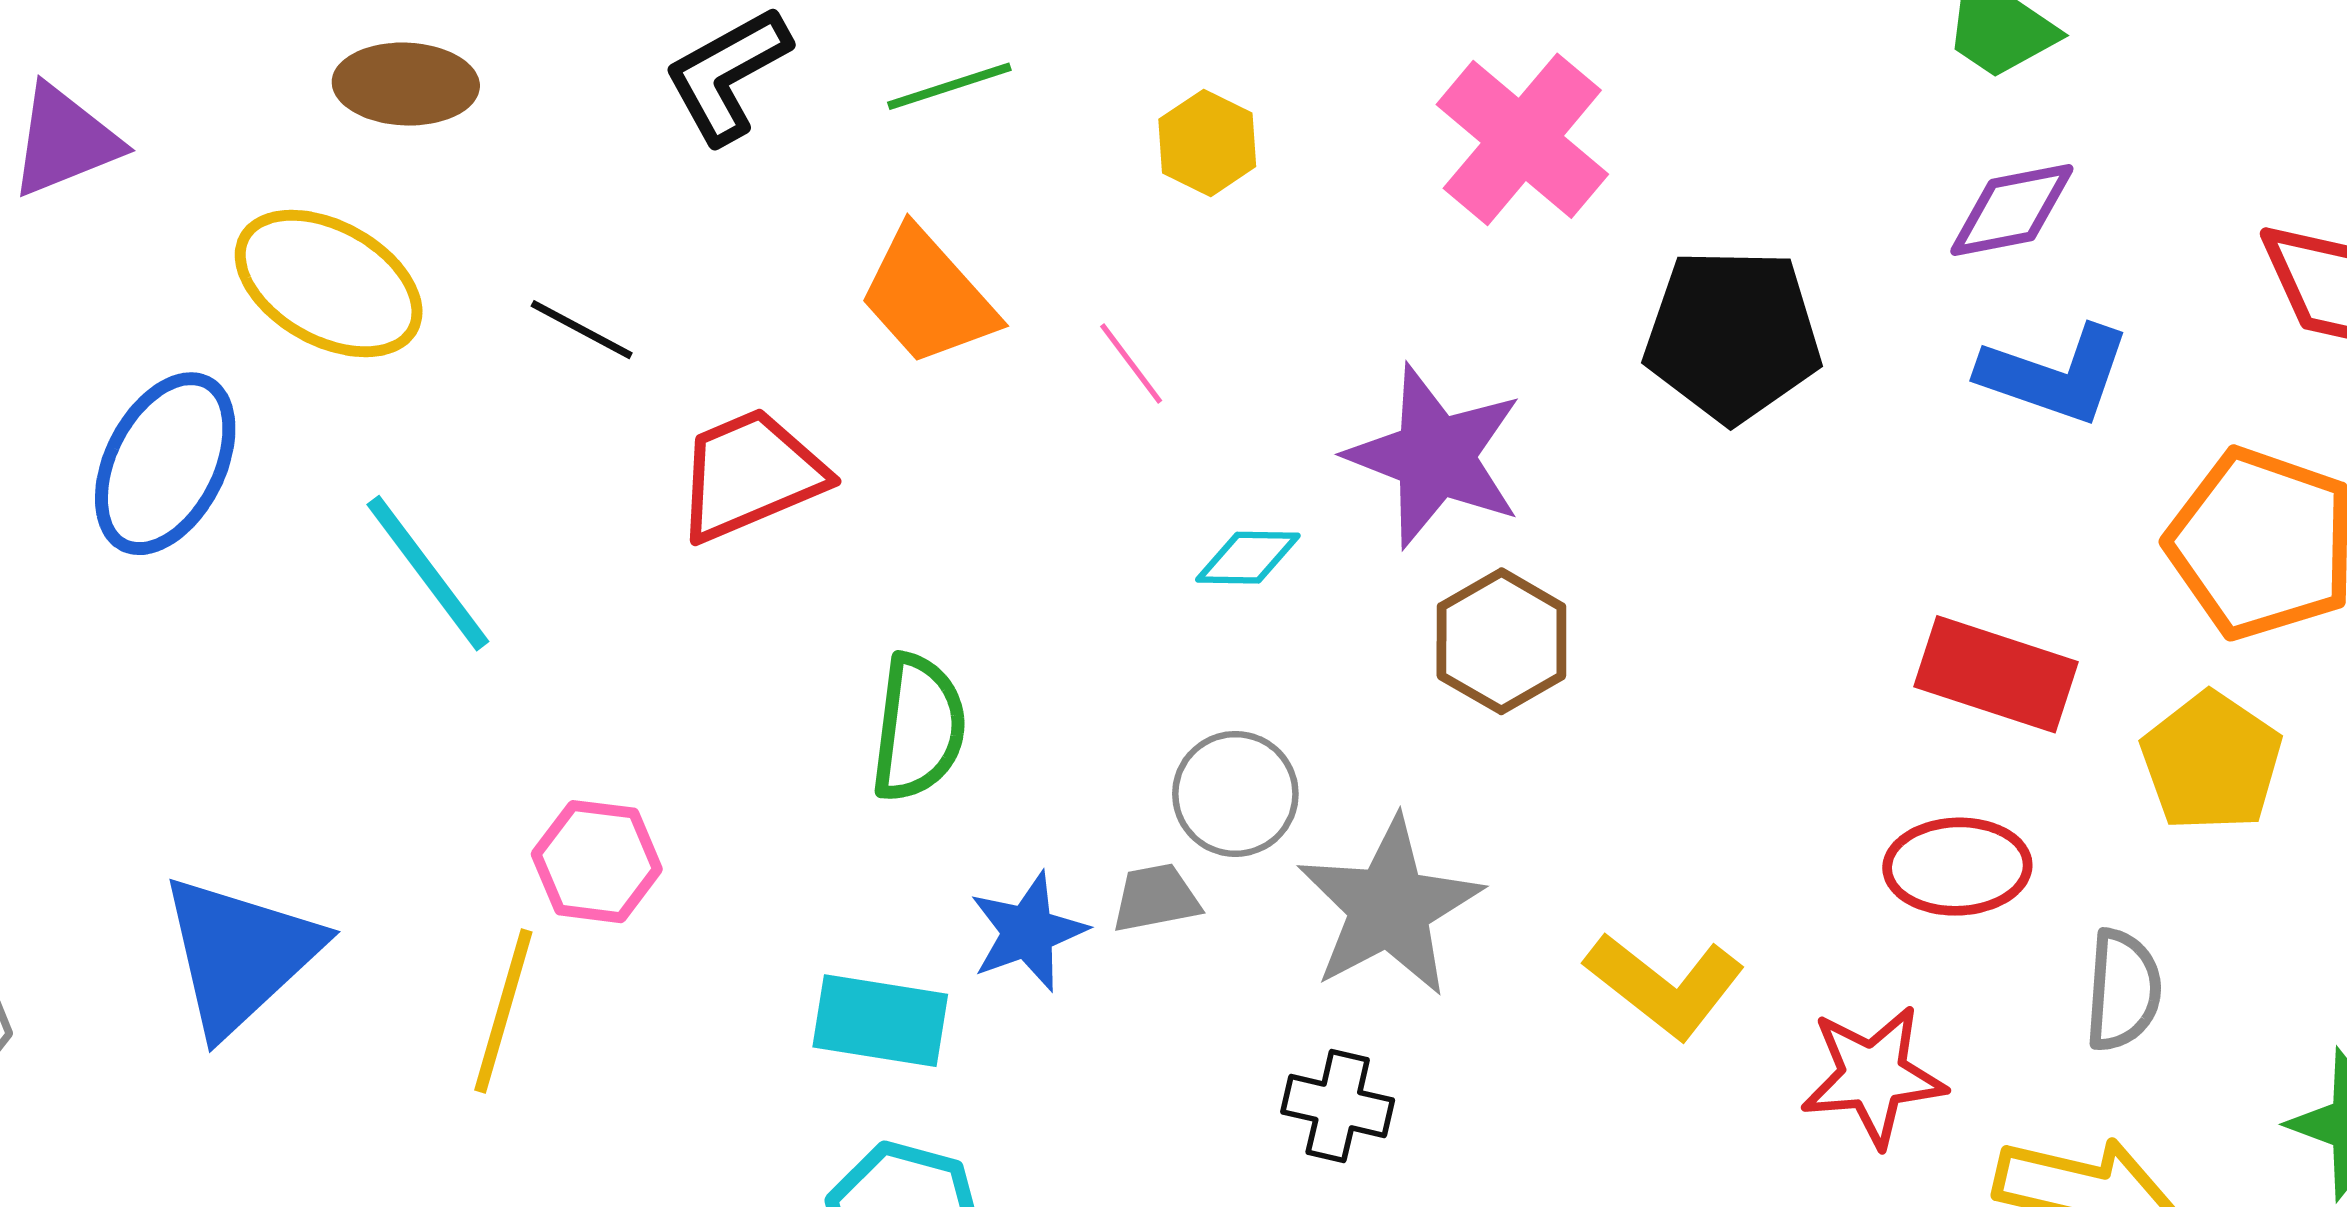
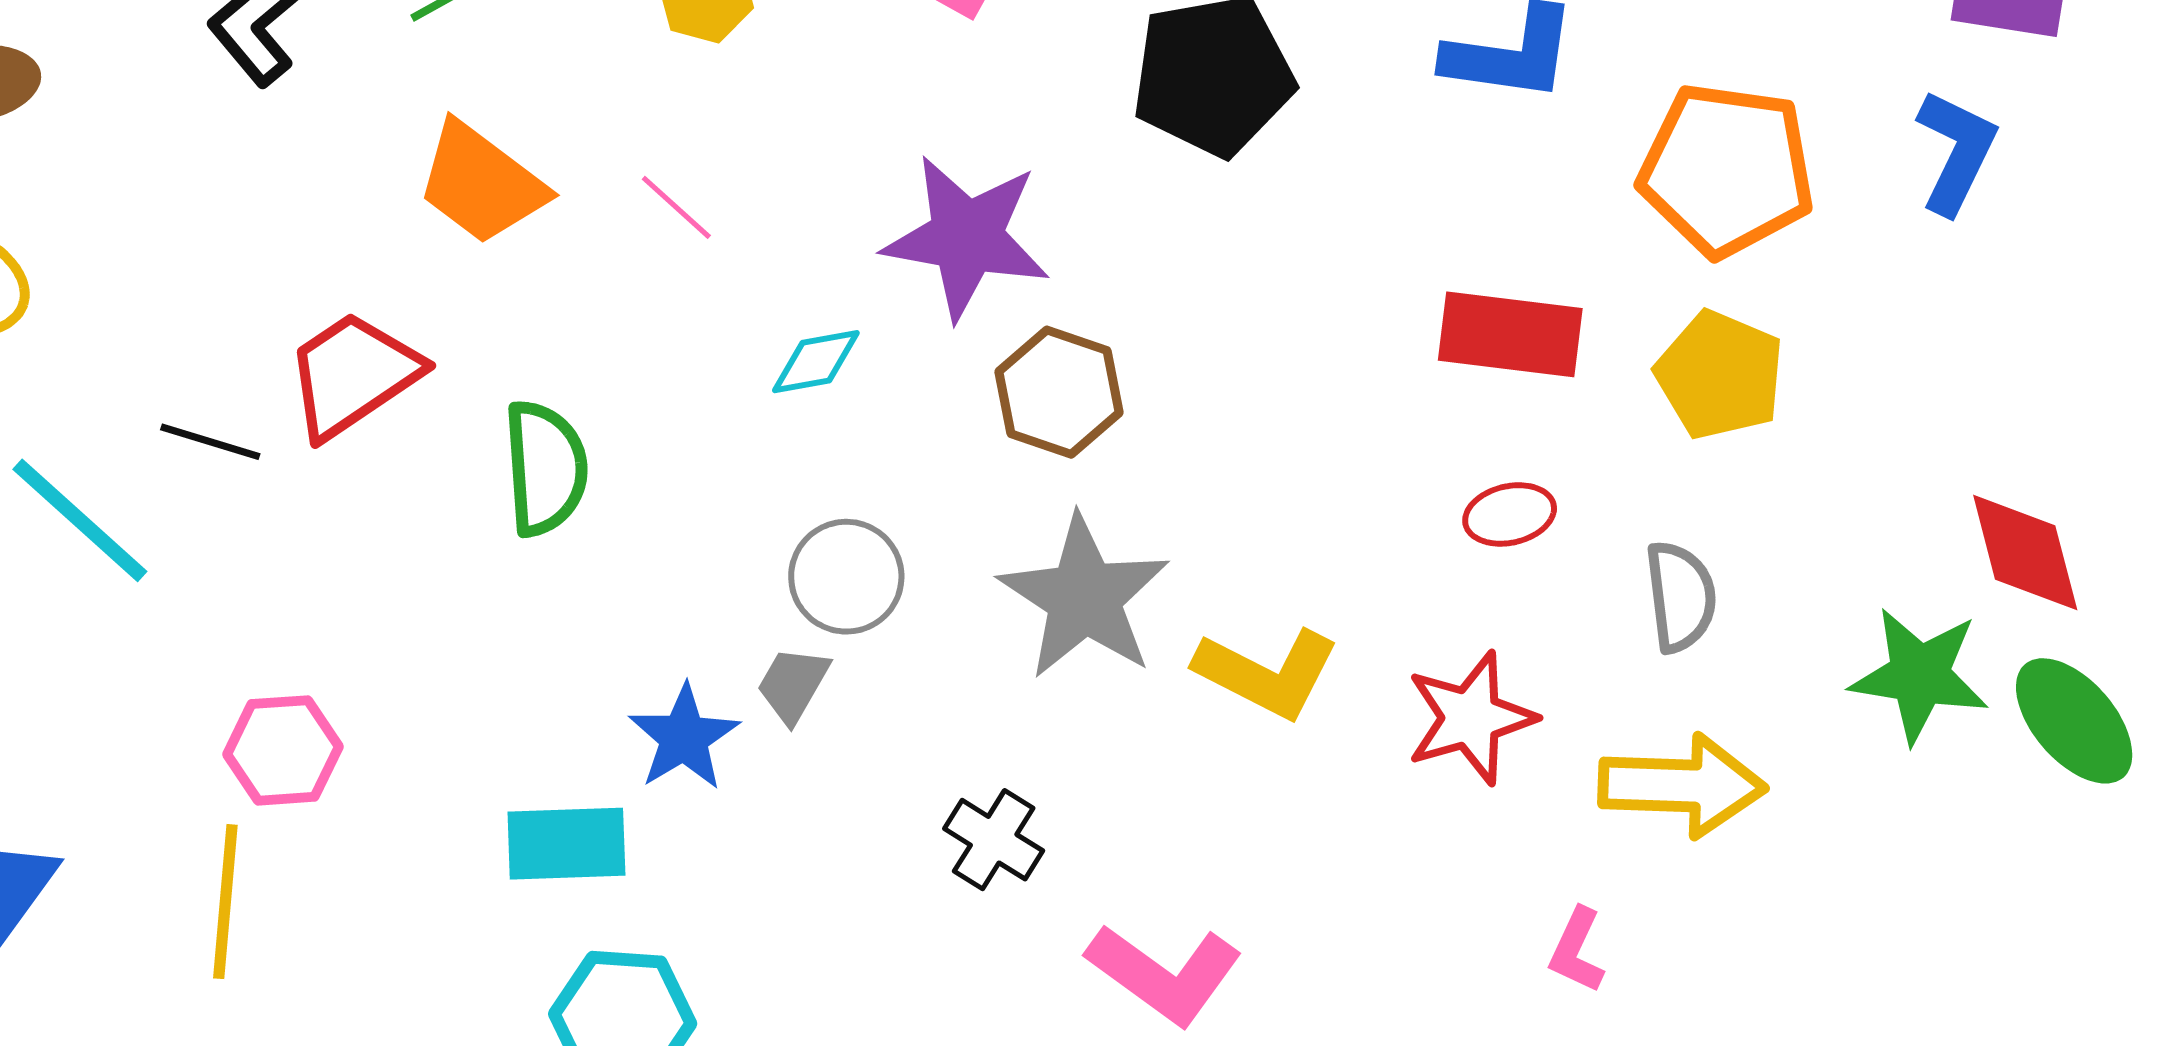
black line: (582, 330) -> (210, 442), moved
green semicircle: (918, 728) -> (545, 468), moved
red ellipse: (1957, 867) -> (1510, 514), size x0.7
gray trapezoid: (1156, 898) -> (793, 685), turned -38
gray star: (1389, 907) -> (1084, 597), moved
black cross: (1338, 1106) -> (994, 840), turned 30

